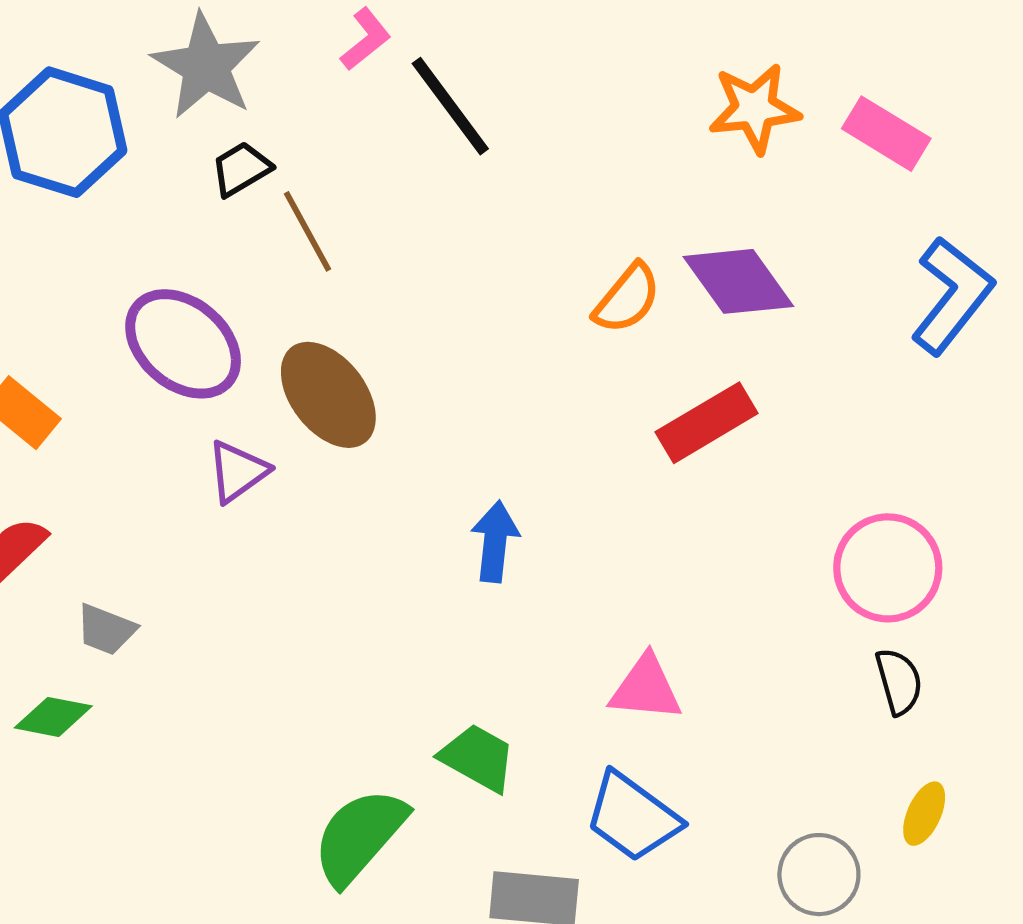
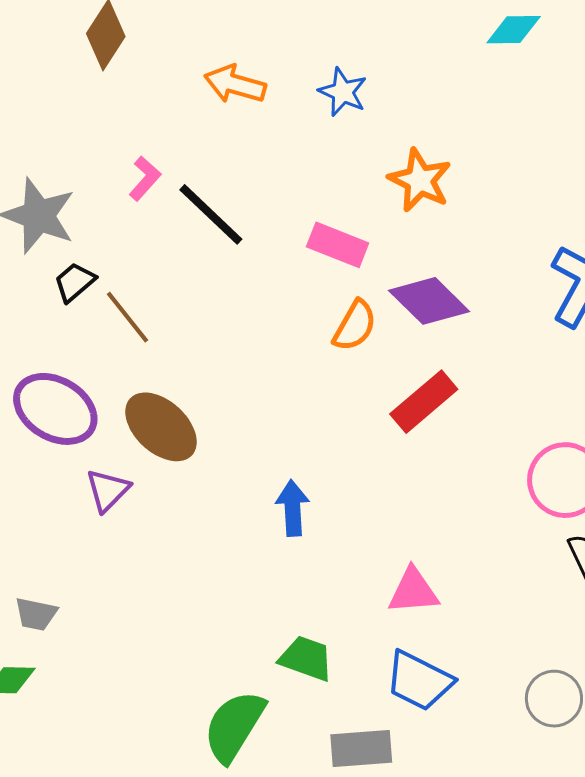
orange star: (754, 108) -> (420, 180), turned -30
pink rectangle: (886, 134) -> (338, 245), moved

